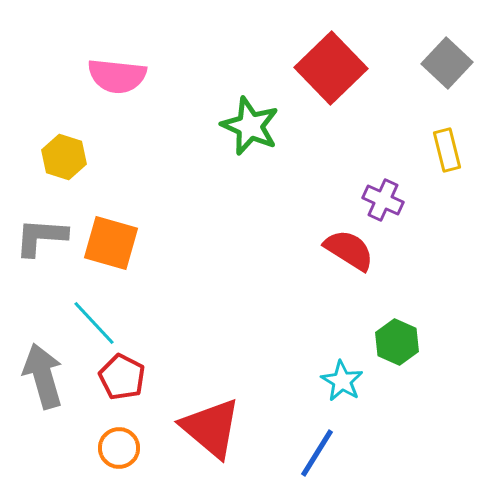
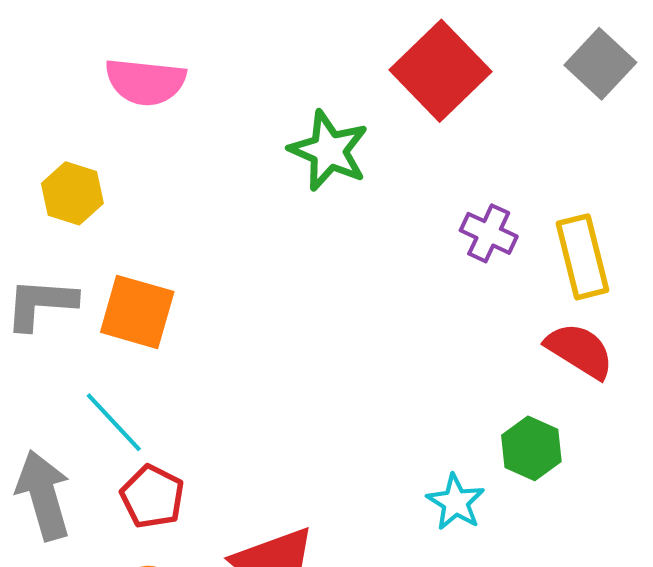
yellow rectangle: (447, 150) -> (582, 257), moved, size x1.4
purple cross: (383, 200) -> (489, 233), moved
red semicircle: (349, 250) -> (580, 351), moved

